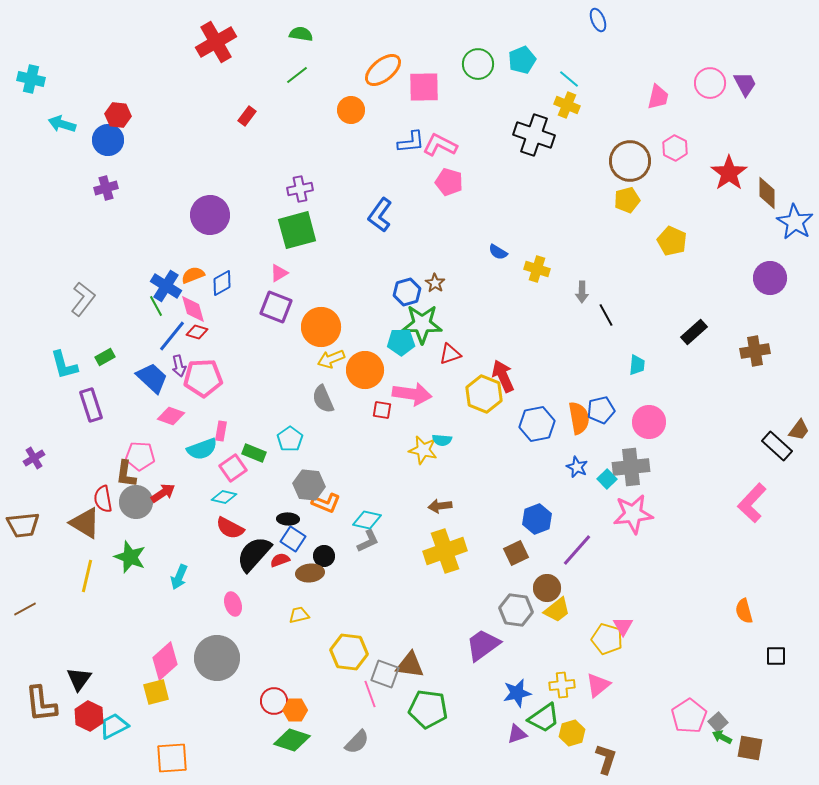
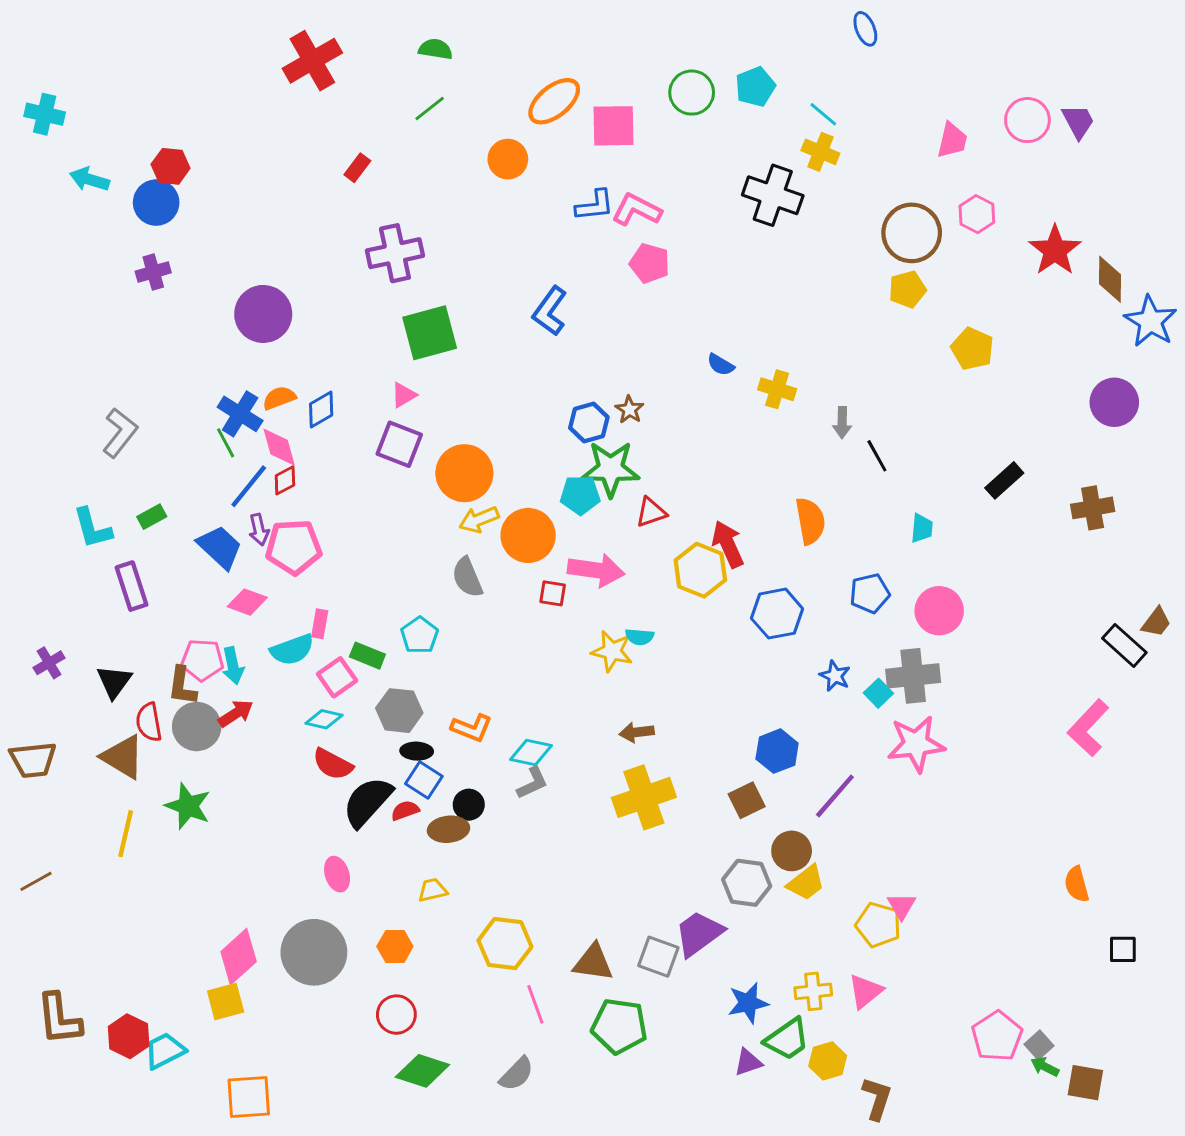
purple cross: (300, 189) -> (395, 253), moved, size x1.5
purple circle: (210, 215) -> (263, 314), moved
red diamond: (197, 332) -> (285, 480), turned -45
orange semicircle: (579, 418) -> (810, 521), moved
gray hexagon: (309, 485) -> (399, 711), moved
cyan arrow: (179, 577) -> (233, 666), moved, turned -35
gray square: (385, 674) -> (658, 957), moved
black triangle: (79, 679) -> (114, 682), moved
orange hexagon: (295, 710) -> (395, 946), moved

